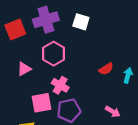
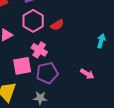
red semicircle: (106, 69) -> (57, 25), moved

